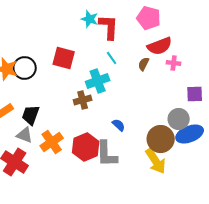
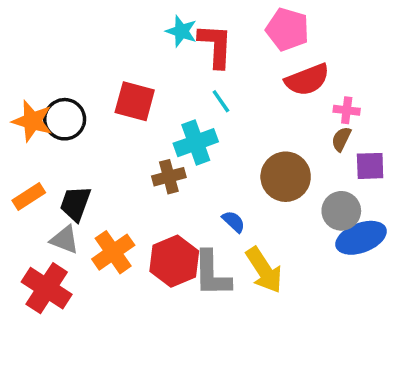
pink cross: (174, 63) -> (347, 110), moved
brown semicircle: (144, 64) -> (341, 139), moved
brown circle: (161, 139) -> (286, 177), moved
yellow arrow: (156, 161) -> (264, 270), moved

